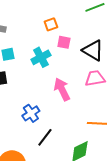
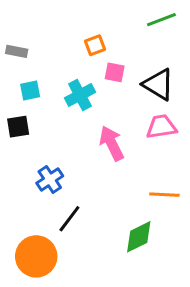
blue cross: (31, 113) -> (50, 179), moved
black line: (45, 137) -> (69, 219), moved

